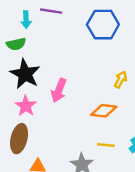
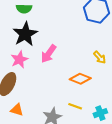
yellow arrow: (121, 80) -> (100, 57), turned 96

